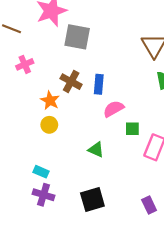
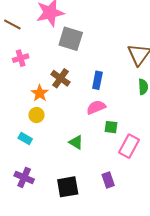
blue rectangle: (99, 84) -> (97, 80), moved
cyan rectangle: (41, 172) -> (25, 138), moved
purple rectangle: (149, 205) -> (108, 180), moved

